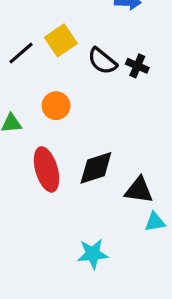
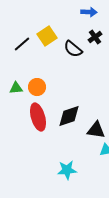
black cross: (137, 66) -> (95, 37), moved, turned 32
orange circle: (56, 106) -> (37, 87), moved

